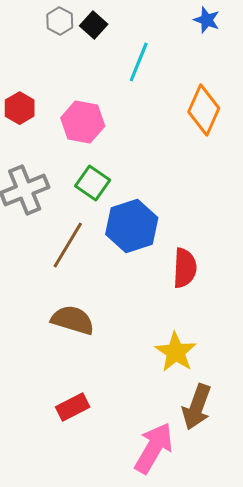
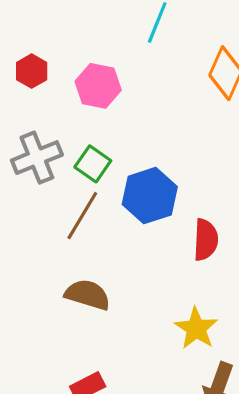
green square: (93, 183) -> (93, 164), moved

